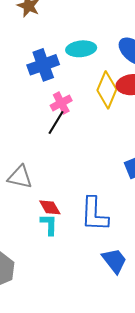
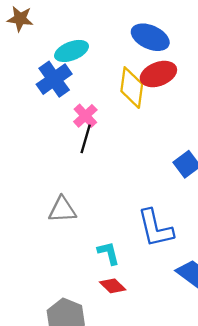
cyan ellipse: (81, 49) -> (72, 51), moved
red diamond: (50, 207) -> (113, 286), moved

